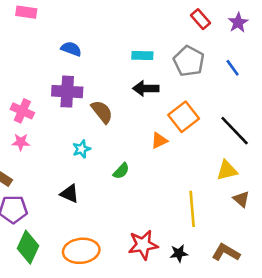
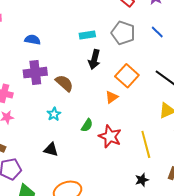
black arrow: (146, 88) -> (94, 59), turned -66
red star: (143, 245) -> (110, 136), moved, turned -30

